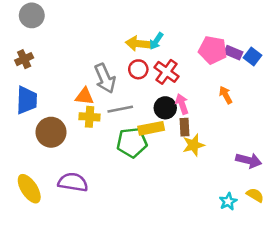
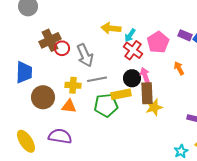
cyan arrow: (156, 41) -> (130, 35), moved
pink pentagon: (213, 50) -> (158, 42), moved, turned 30
brown cross: (24, 59) -> (50, 40), moved, size x1.5
red circle: (138, 69) -> (62, 48), moved
orange triangle: (84, 96) -> (69, 106), moved
brown rectangle: (185, 127) -> (147, 93), size x1.5

